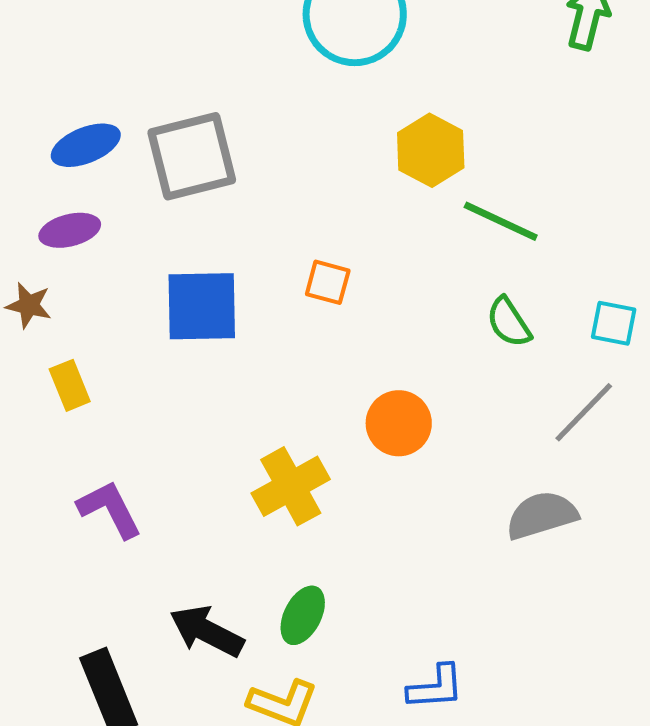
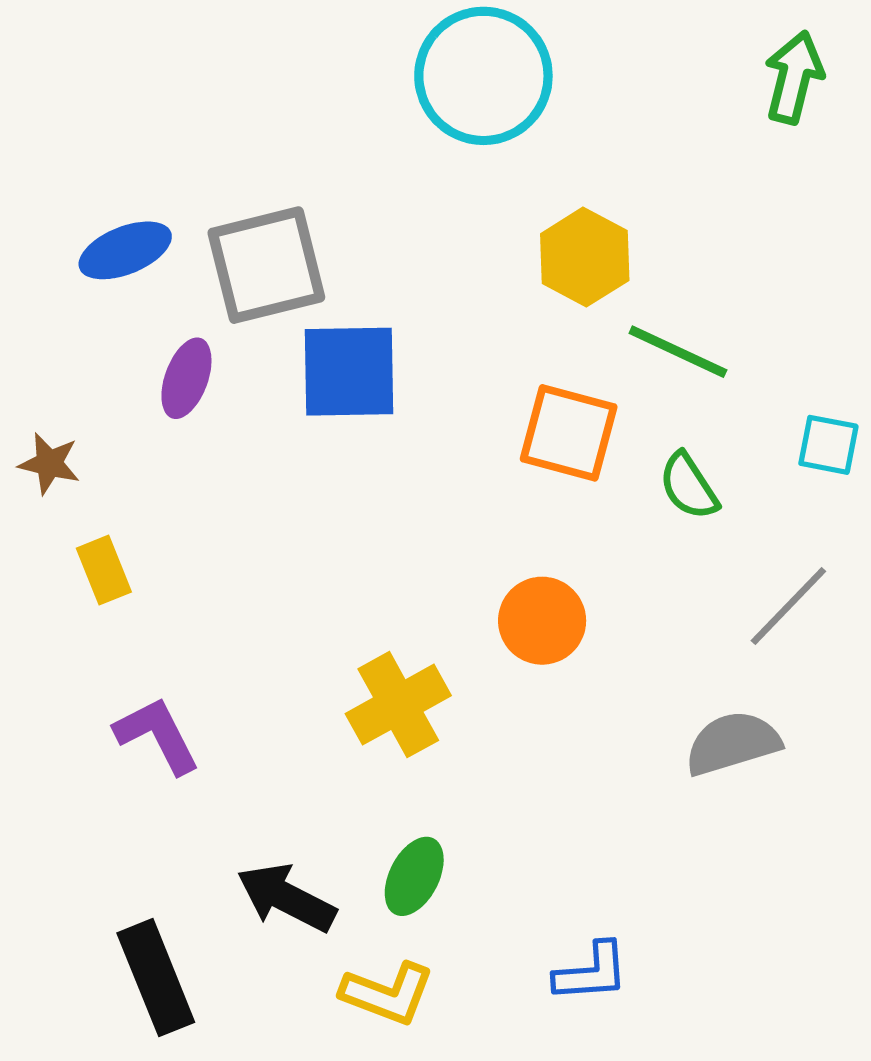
purple ellipse: (70, 230) -> (186, 378), moved, turned -56
orange square: (328, 282) -> (569, 433), moved, size x1.6
blue square: (202, 306) -> (349, 372), moved
cyan square: (614, 323) -> (828, 445), moved

